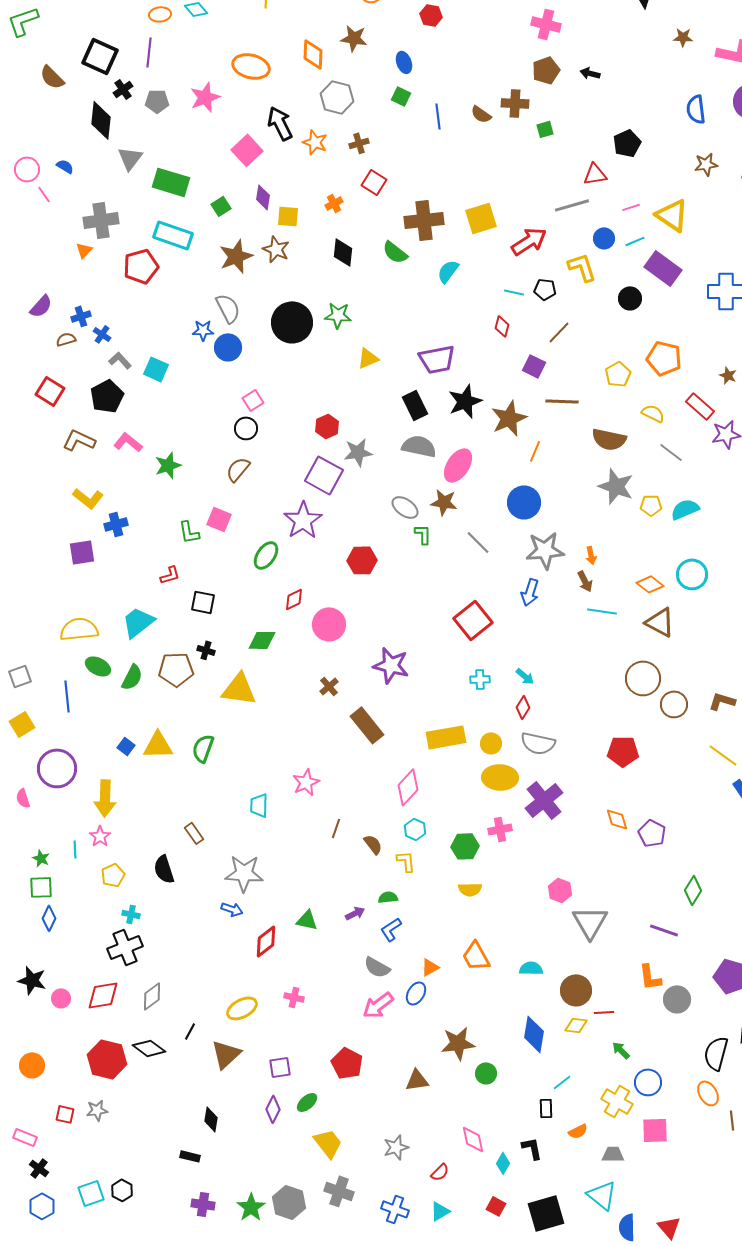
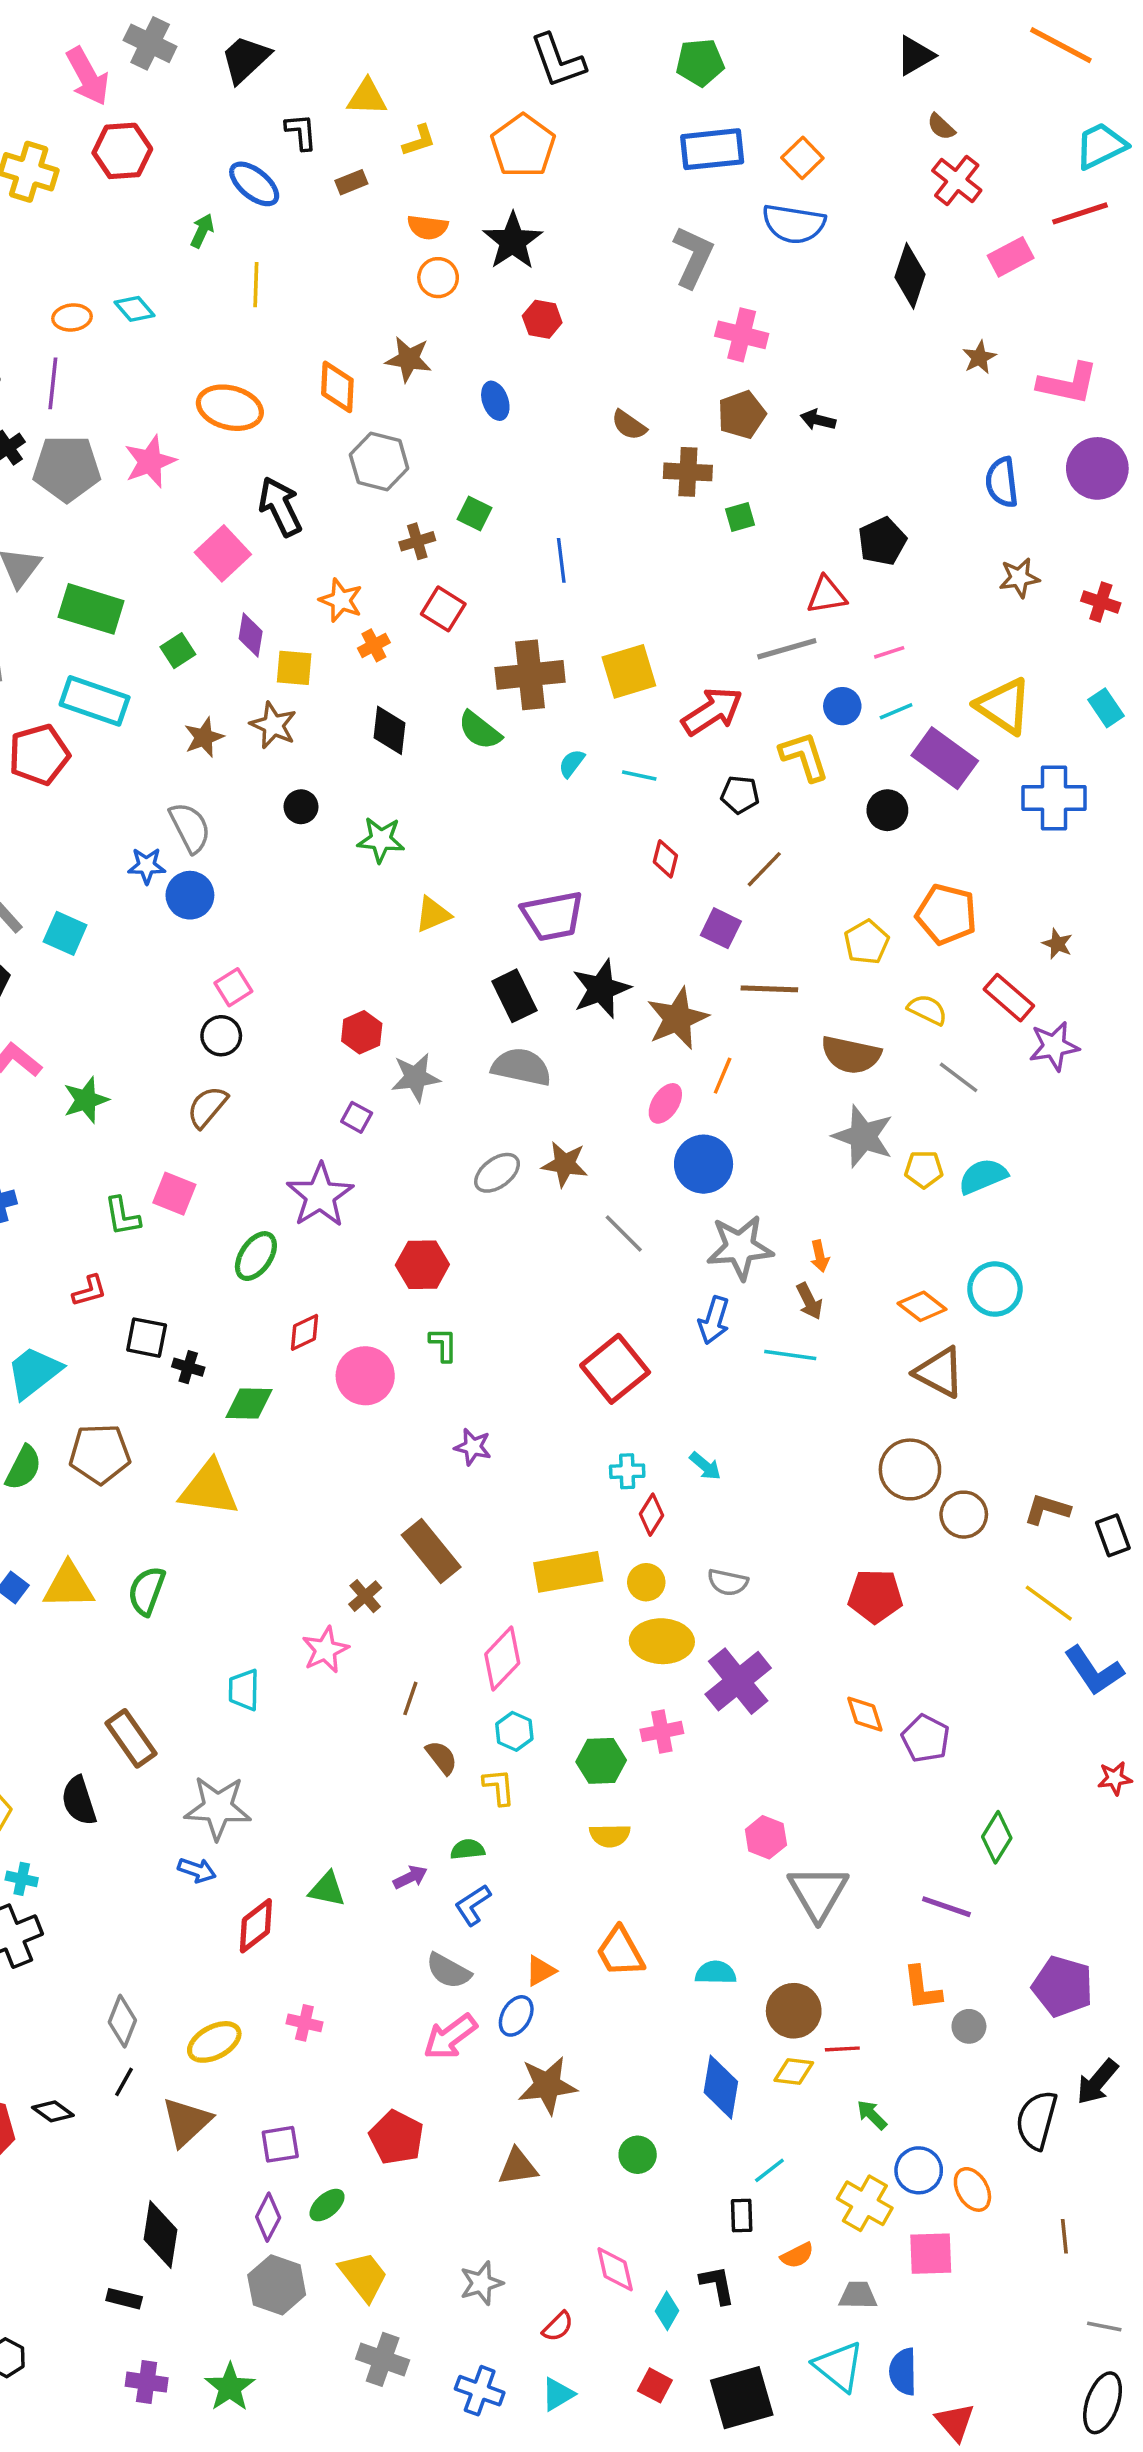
brown star: (683, 37) -> (979, 357), turned -30
green square: (401, 96) -> (475, 514), moved
gray pentagon: (157, 101) -> (67, 468), size x1.6
brown semicircle: (481, 114) -> (629, 425), moved
blue line: (438, 116) -> (561, 560), moved
orange star: (315, 142) -> (341, 600), moved
yellow triangle: (672, 215) -> (1004, 706), moved
brown star: (236, 256) -> (204, 737), size x0.7
cyan semicircle: (448, 271) -> (572, 763), size x0.7
cyan line: (514, 292) -> (639, 775), moved
black circle: (292, 322) -> (301, 807), moved, size x0.5
pink ellipse: (458, 465) -> (665, 1103), moved, size x0.7
purple square: (324, 475) -> (357, 1117), size x0.5
gray ellipse: (405, 507) -> (497, 1173), turned -72
green L-shape: (423, 534) -> (443, 1345), moved
cyan line: (602, 611) -> (790, 1355), moved
black cross: (206, 650) -> (188, 1367), moved
purple star: (391, 665) -> (473, 1447), size x0.6
brown cross: (329, 686) -> (365, 1596), moved
red diamond: (523, 707) -> (651, 1515), moved
gray semicircle: (538, 743) -> (728, 1582), size x0.7
brown line: (336, 828) -> (410, 1698), moved
brown rectangle: (194, 833) -> (131, 1738), size x1.5
gray diamond: (152, 996) -> (122, 2021), moved, turned -32
gray circle: (677, 999) -> (969, 2026), size x0.7
brown star: (458, 1043) -> (547, 2085), moved
black diamond: (149, 1048) -> (53, 2111), size x0.7
orange ellipse: (708, 1093) -> (972, 2189), moved
black diamond: (211, 1119) -> (160, 2235), size x1.5
gray hexagon: (289, 1202) -> (277, 2285), moved
blue semicircle: (627, 1227) -> (903, 2372), moved

